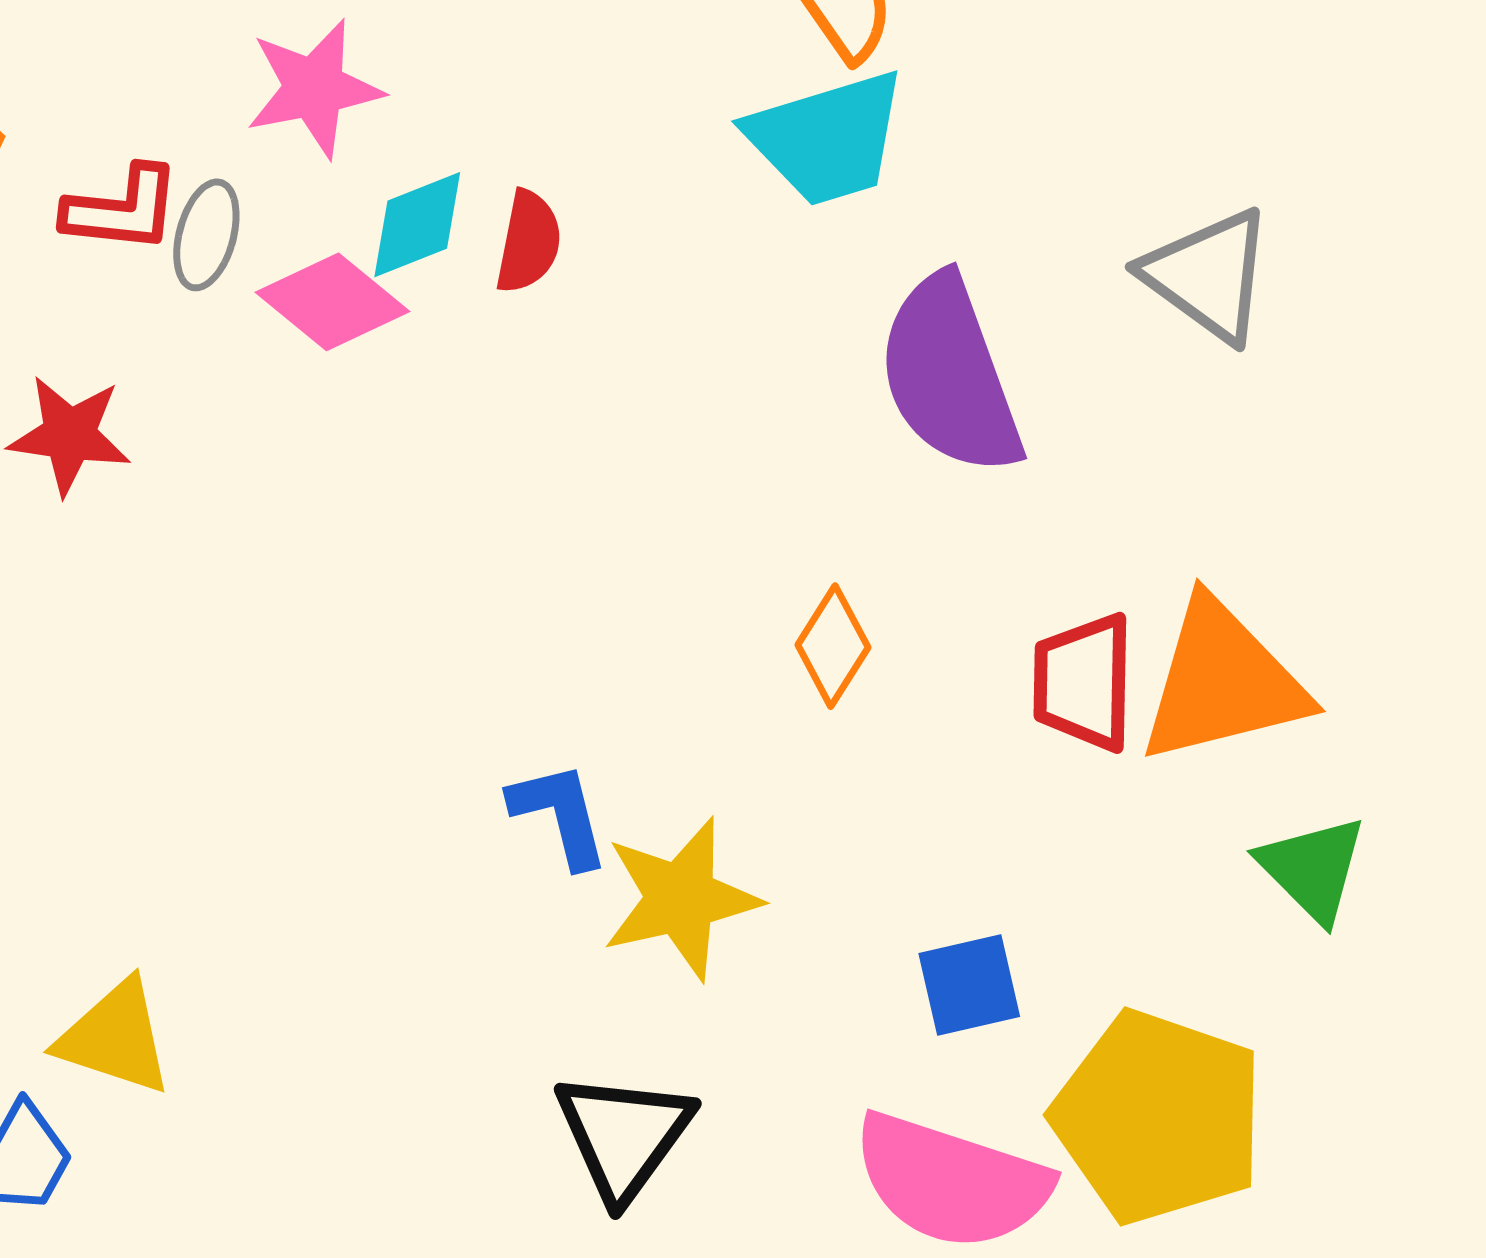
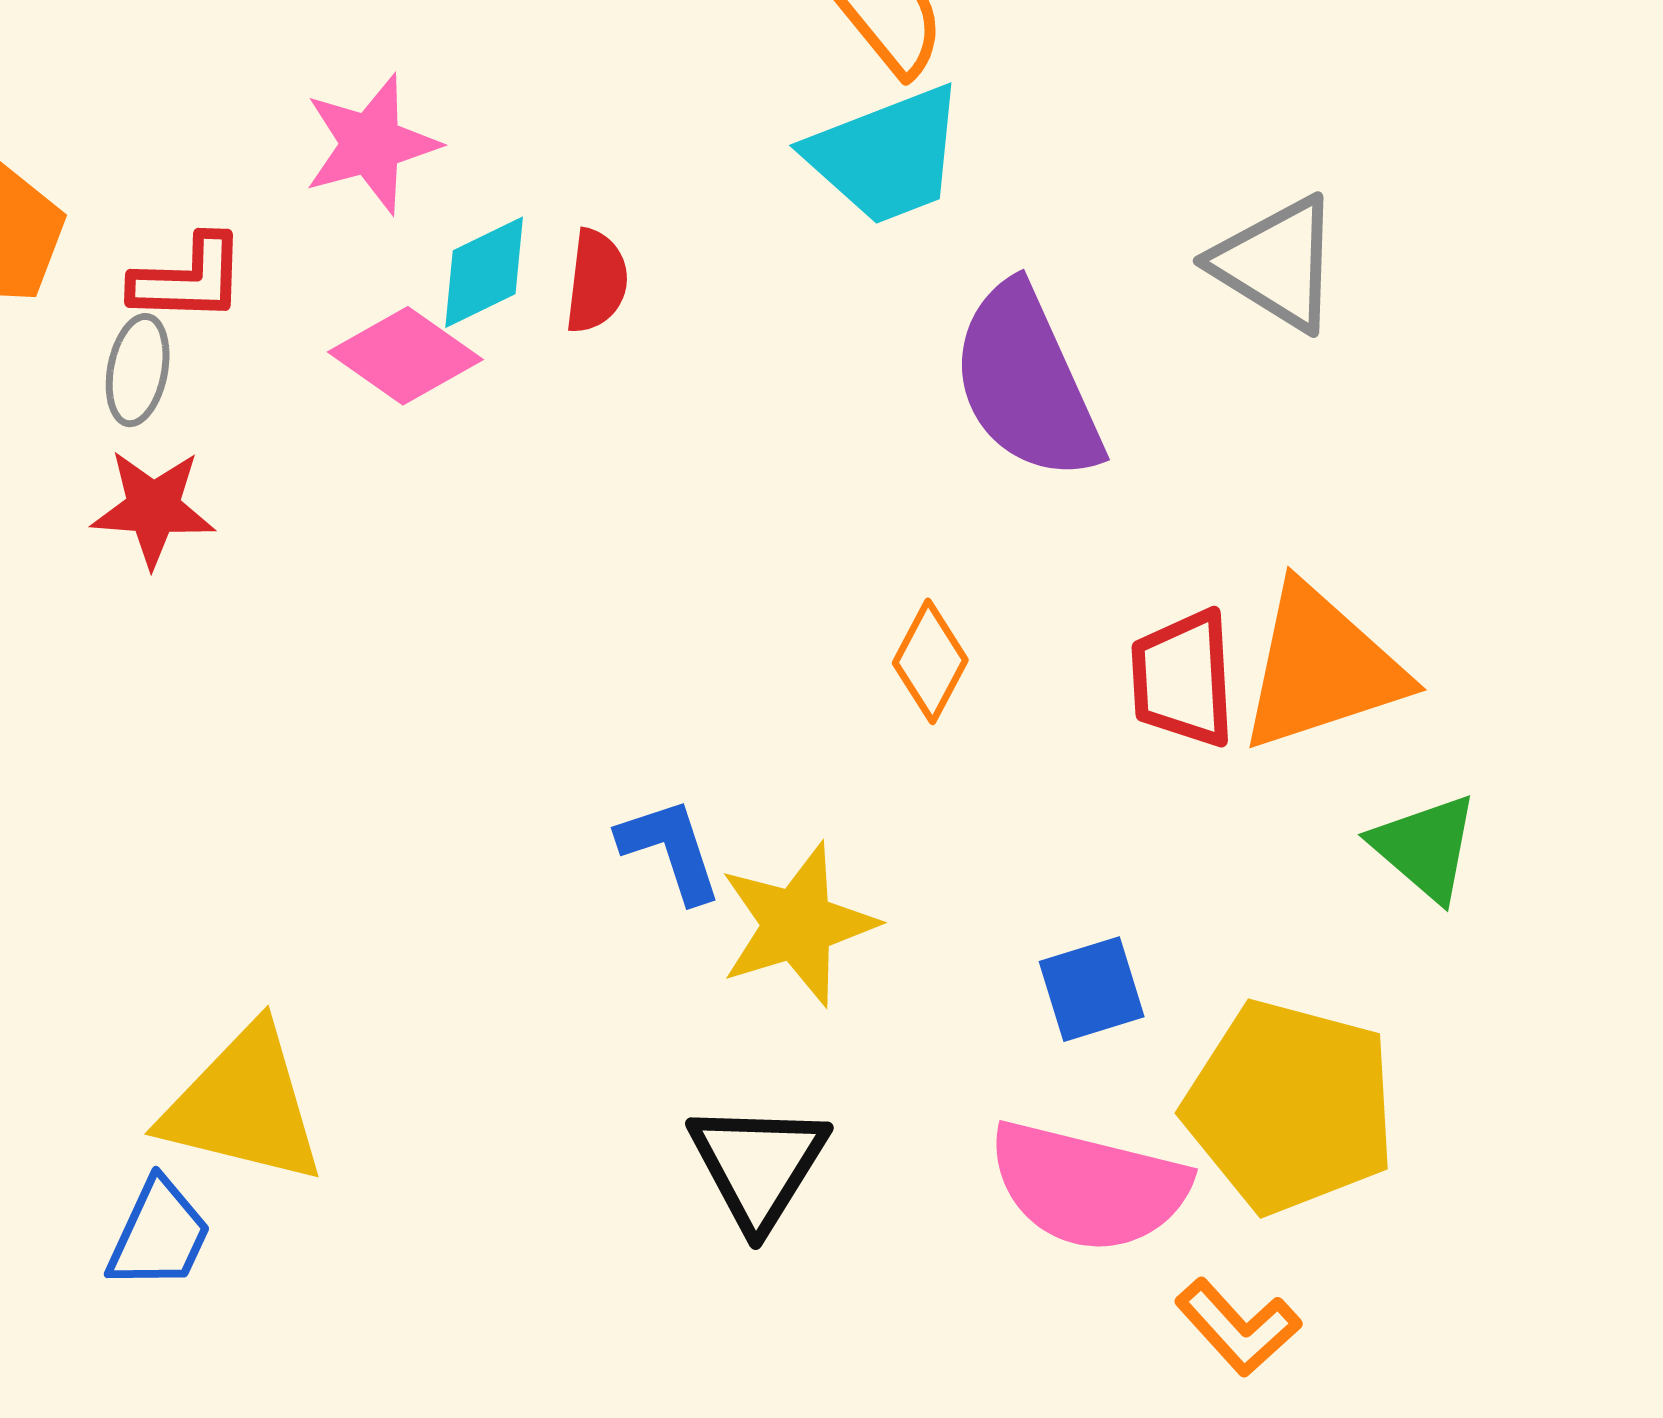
gray ellipse: (206, 235) -> (138, 370), moved
yellow triangle: (115, 1037) -> (244, 1105), size x1.4

